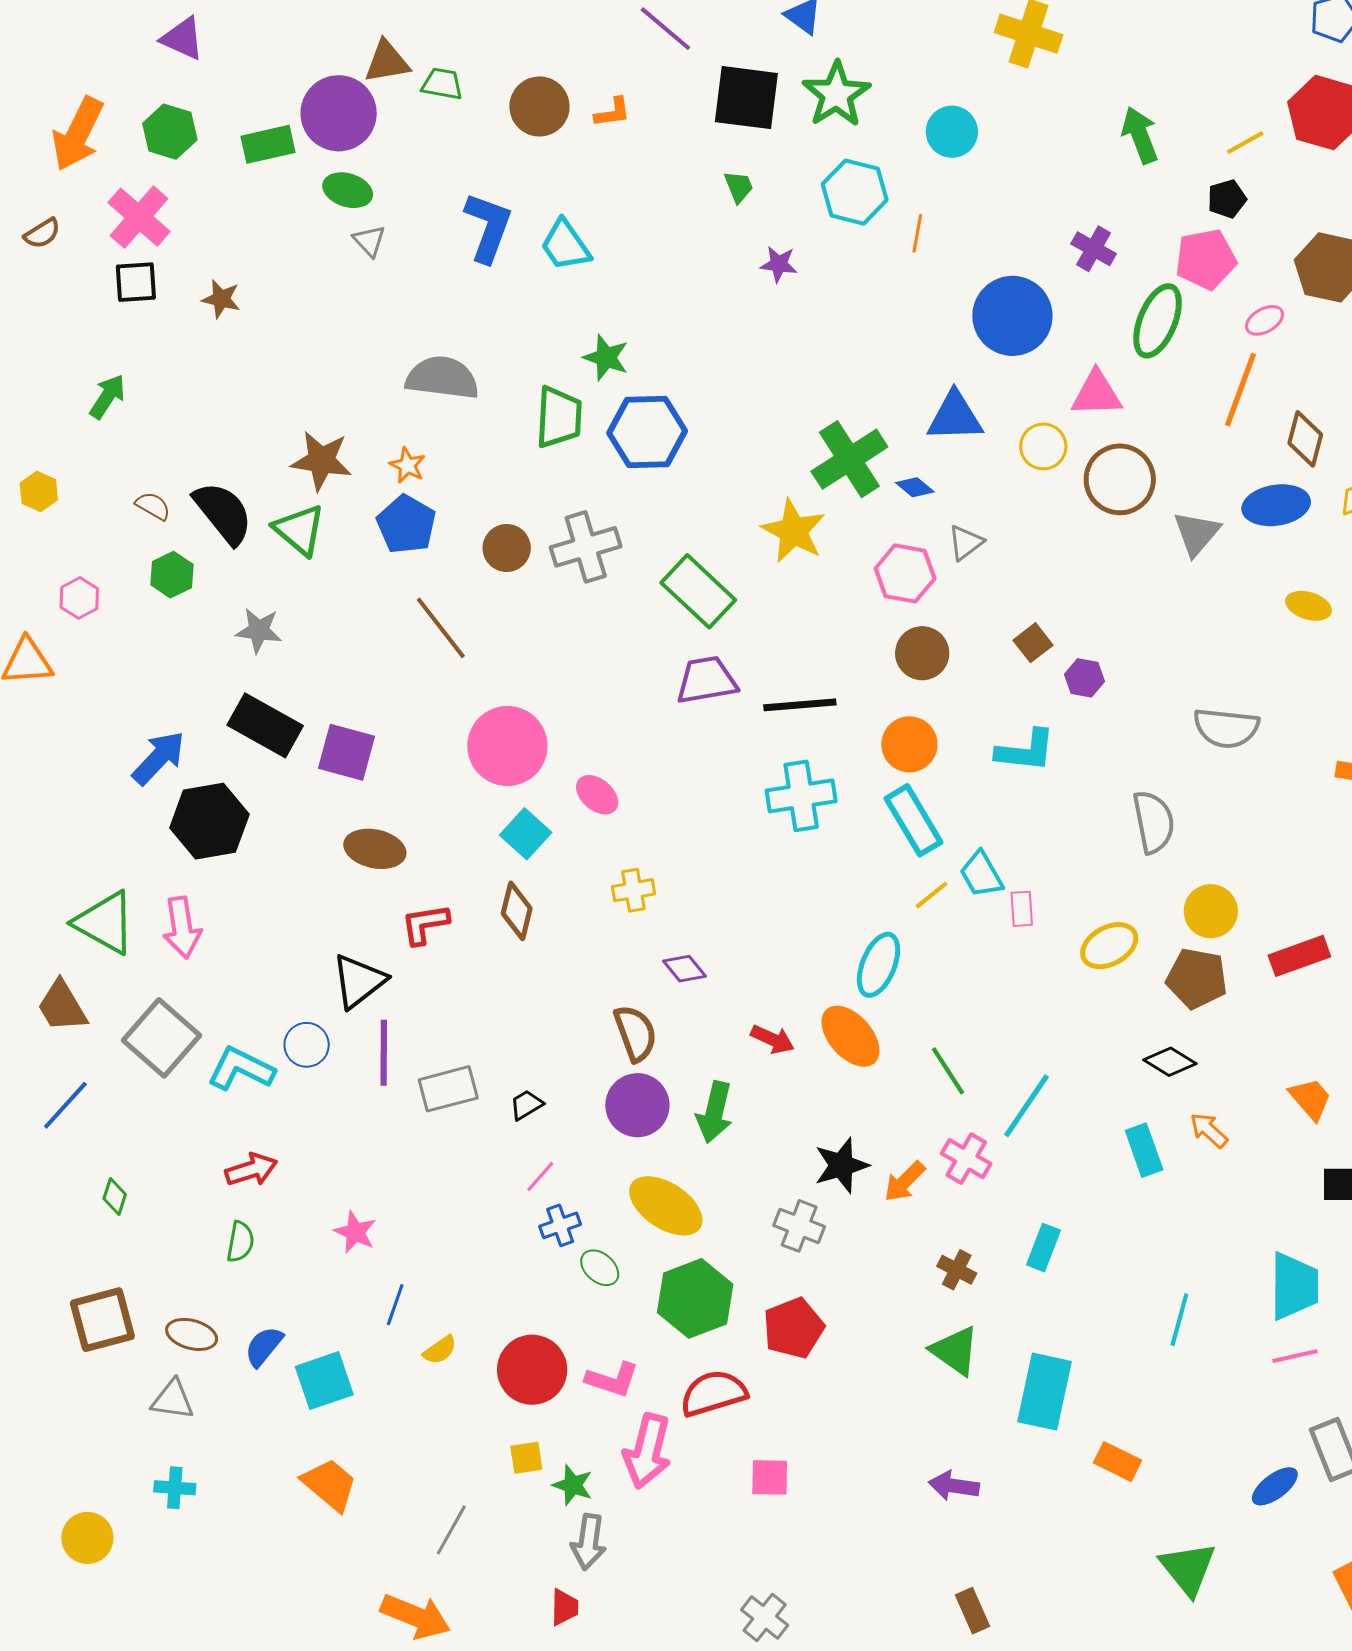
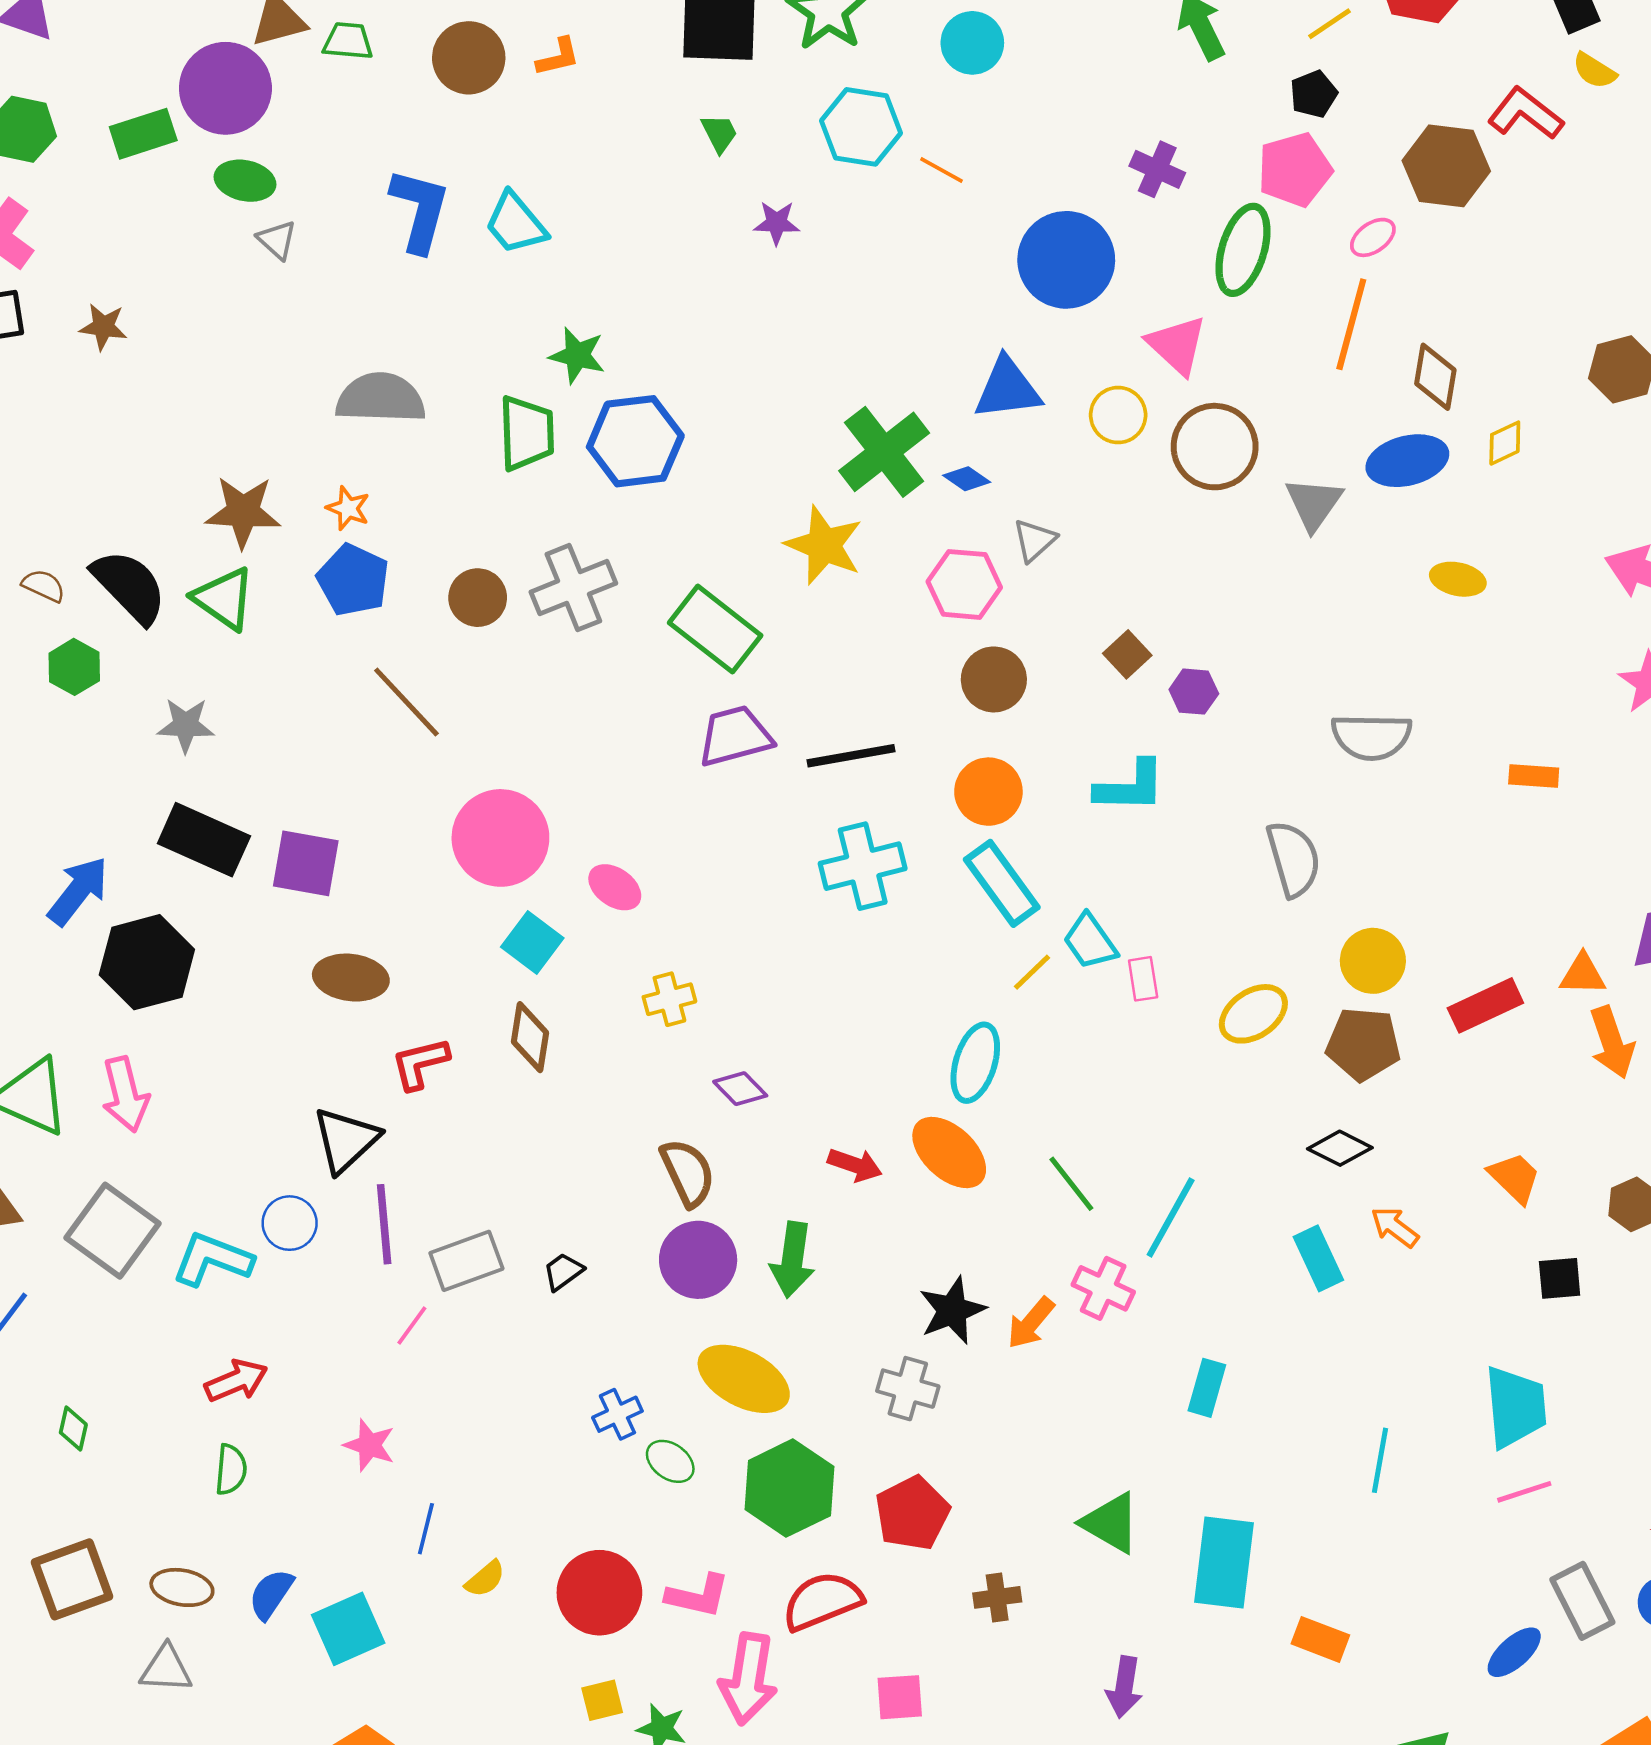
orange line: (917, 233) -> (942, 170), turned -66
pink triangle: (1097, 394) -> (1177, 345), turned 50
pink line: (540, 1177) -> (412, 1325), moved
brown cross: (957, 1270) -> (997, 1597), moved, turned -30
purple arrow: (954, 1486) -> (1124, 1687), turned -84

